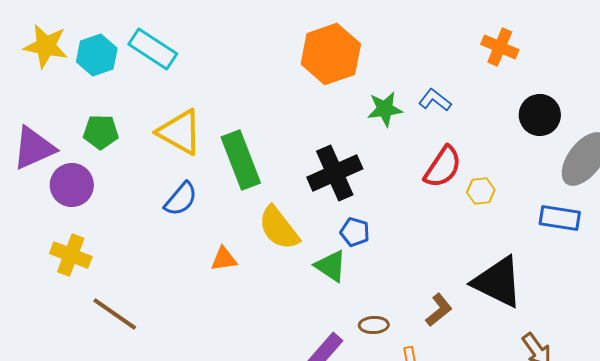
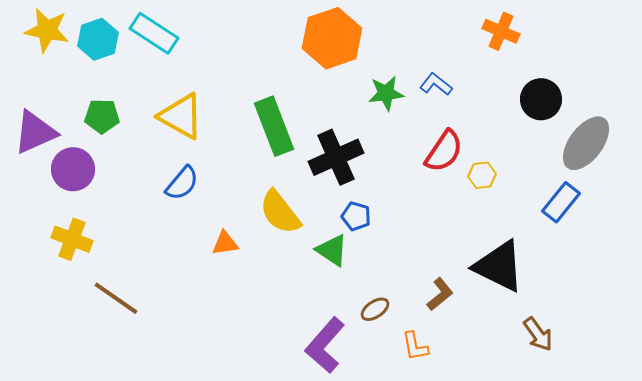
green rectangle: (241, 160) -> (274, 126), moved
blue rectangle: (560, 218) -> (561, 202), turned -60
brown ellipse: (374, 325) -> (375, 309), turned -32

